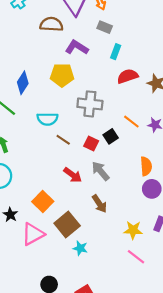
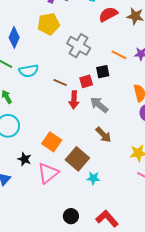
gray cross: (90, 104) -> (79, 46), turned 35
cyan semicircle: (47, 119) -> (29, 71), moved
black square: (111, 136) -> (103, 72), turned 32
red square: (91, 143) -> (86, 81), turned -32
red arrow: (73, 175) -> (74, 100), moved, turned 66

